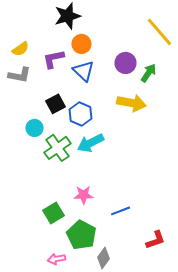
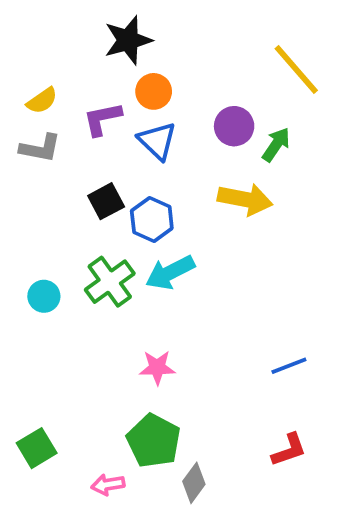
cyan circle: (34, 128) -> (44, 296), moved
blue line: (120, 211) -> (289, 366), moved
green square: (54, 213) -> (37, 448), moved

